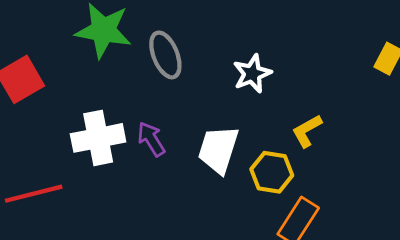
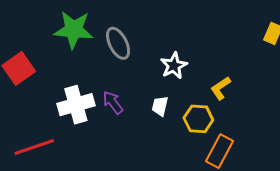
white star: (252, 74) -> (174, 66), moved
white trapezoid: (218, 150) -> (160, 106), size x0.6

